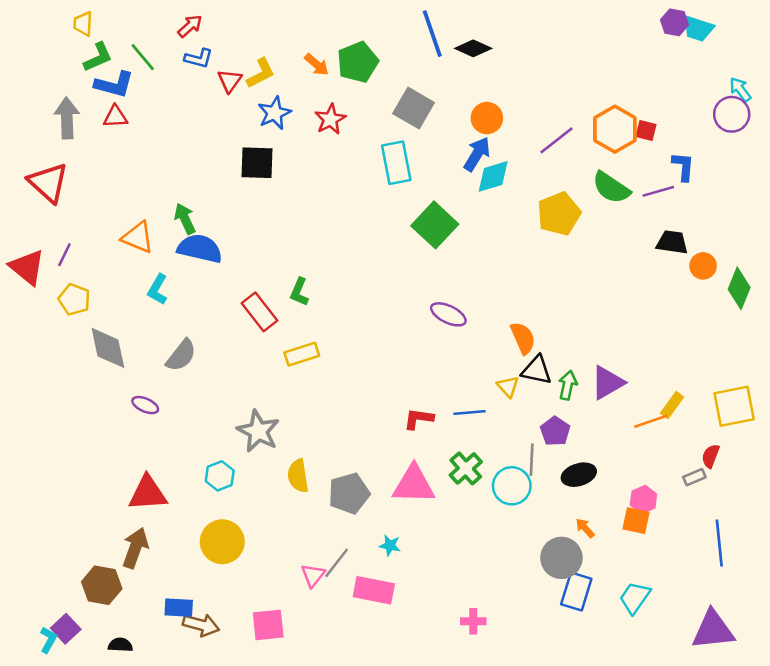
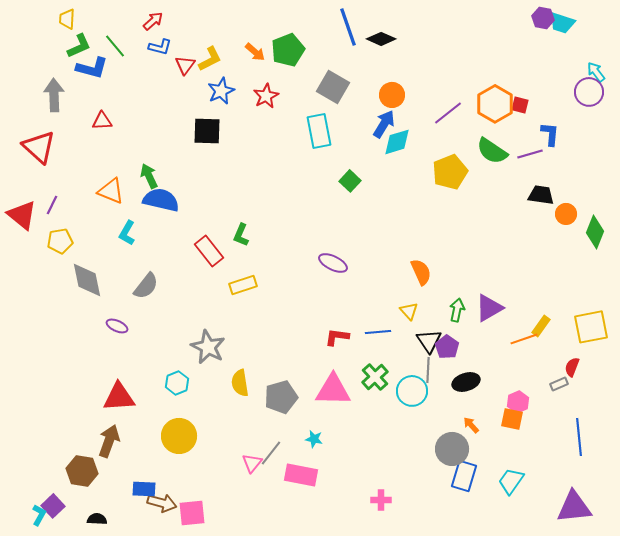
red triangle: (115, 117) -> (102, 121), moved
green square: (435, 225) -> (350, 181), size x0.6
yellow pentagon: (74, 299) -> (60, 241), turned -30
purple ellipse: (448, 314) -> (333, 263), moved
black triangle: (537, 370) -> (429, 341), moved, turned 44
pink square: (268, 625) -> (192, 513), moved

